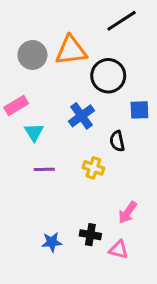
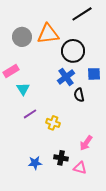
blue cross: (81, 116) -> (66, 77), moved
yellow cross: (93, 168) -> (53, 123), moved
purple line: (44, 169) -> (30, 114), turned -32

